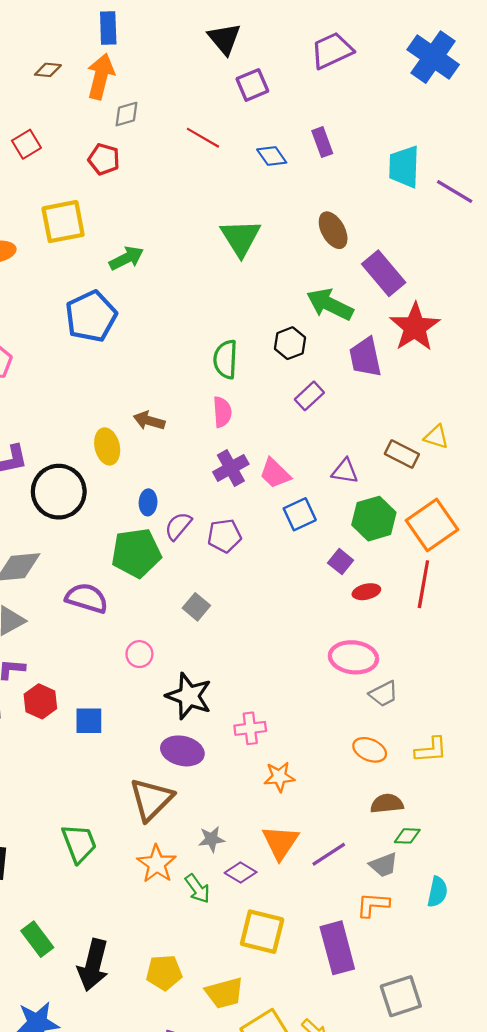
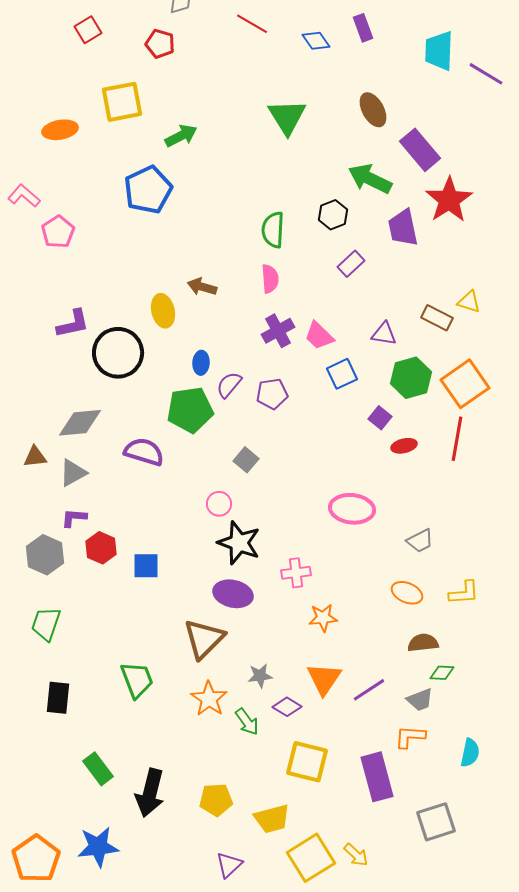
pink circle: (139, 654) -> (219, 504), moved
pink ellipse: (353, 657) -> (352, 509), moved
cyan semicircle: (437, 892) -> (470, 753), moved

